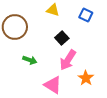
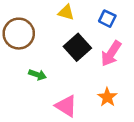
black square: (62, 38) -> (77, 47), size x1.5
pink arrow: (68, 60) -> (111, 54), moved

